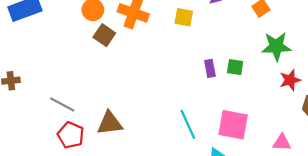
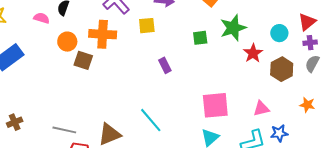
green square: (235, 67) -> (200, 38), moved
purple rectangle: (210, 68) -> (165, 65), moved
cyan line: (188, 124) -> (151, 120), moved

